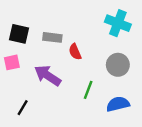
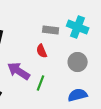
gray rectangle: (52, 37) -> (51, 30), moved
green line: (88, 90) -> (41, 83), moved

